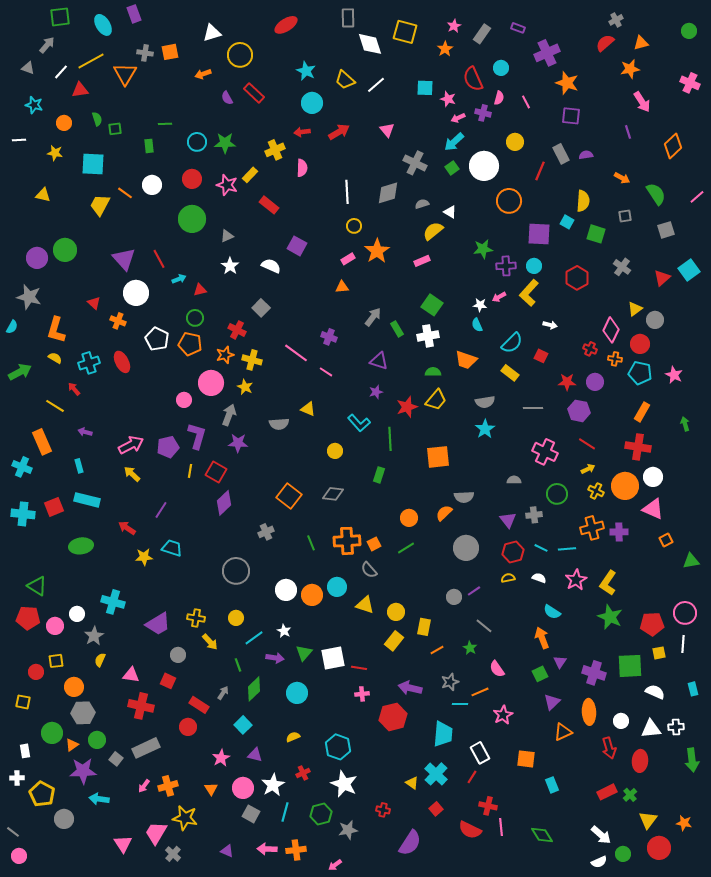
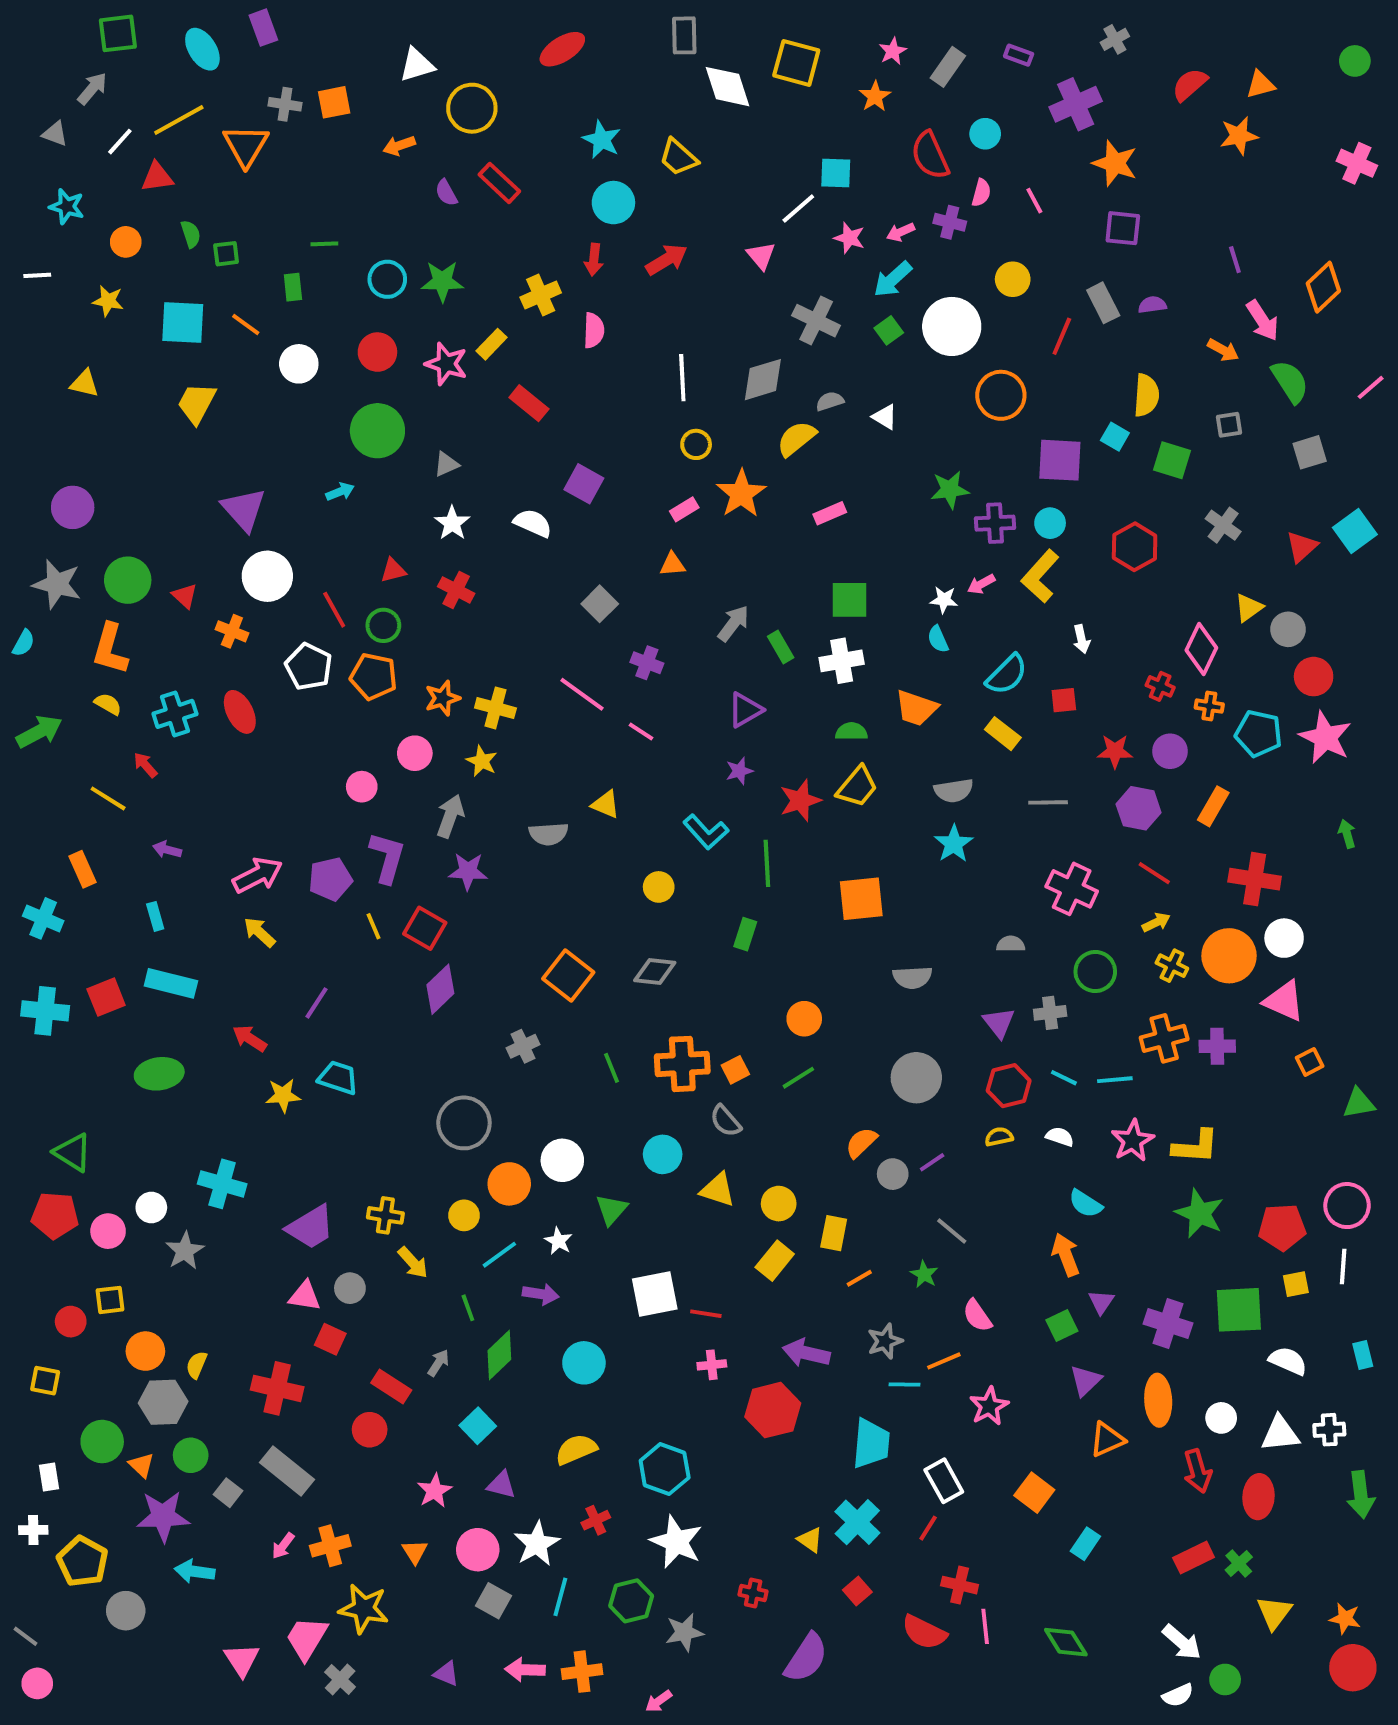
gray cross: (616, 20) -> (1115, 39), moved
white line: (376, 85) -> (798, 208), moved
pink star: (448, 99) -> (849, 238), moved
pink arrow: (642, 102) -> (1262, 321), moved
red arrow: (302, 132) -> (594, 260), turned -77
orange line: (125, 193) -> (246, 324), moved
yellow semicircle: (433, 231) -> (796, 439), moved
green circle: (65, 250) -> (128, 580), moved
red line: (159, 259) -> (334, 610), moved
cyan arrow: (179, 279) -> (340, 492), moved
green square: (432, 305) -> (849, 600), turned -35
gray square: (261, 308) -> (600, 604), moved
white arrow: (550, 325) -> (1082, 639), turned 64
red cross: (237, 330) -> (456, 590), moved
red circle: (640, 344) -> (1314, 677), moved
red square: (541, 356) -> (1064, 700), turned -32
purple triangle: (379, 361) -> (745, 710), turned -48
pink star: (674, 375) -> (1325, 737), size x1.5
pink circle: (211, 383) -> (415, 753), size x0.7
orange rectangle: (642, 412) -> (1213, 806), moved
orange rectangle: (42, 442) -> (82, 869), size x0.7
yellow line: (190, 471) -> (374, 926), turned -32
orange semicircle: (444, 513) -> (861, 1143), moved
yellow L-shape: (608, 583) -> (1196, 1147), turned -120
orange circle: (312, 595) -> (509, 1184), moved
green triangle: (304, 653) -> (611, 1209), moved
yellow semicircle: (100, 660) -> (197, 1365), moved
pink triangle: (131, 675) -> (305, 1296), moved
yellow semicircle: (293, 737) -> (576, 1449), size x1.5
orange triangle: (72, 745) -> (141, 1465), turned -40
gray rectangle: (146, 748) -> (287, 1471), turned 64
orange square: (526, 759) -> (1034, 1493), turned 30
cyan rectangle: (552, 785) -> (1085, 1544), turned 56
red circle: (659, 848) -> (1353, 1668), moved

